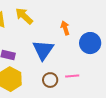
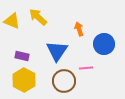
pink line: (72, 76) -> (86, 68), moved
brown circle: (50, 80) -> (64, 81), size x1.5

